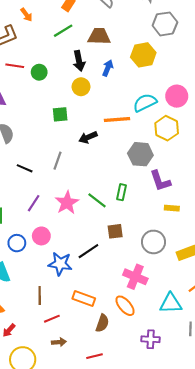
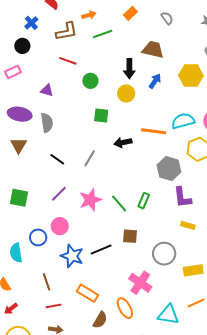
orange arrow: (26, 15) -> (89, 15), turned -80
green line: (63, 31) -> (103, 34), moved
green circle: (39, 72) -> (90, 81), moved
blue circle: (17, 243) -> (38, 237), moved
brown line: (40, 296) -> (47, 282), turned -30

